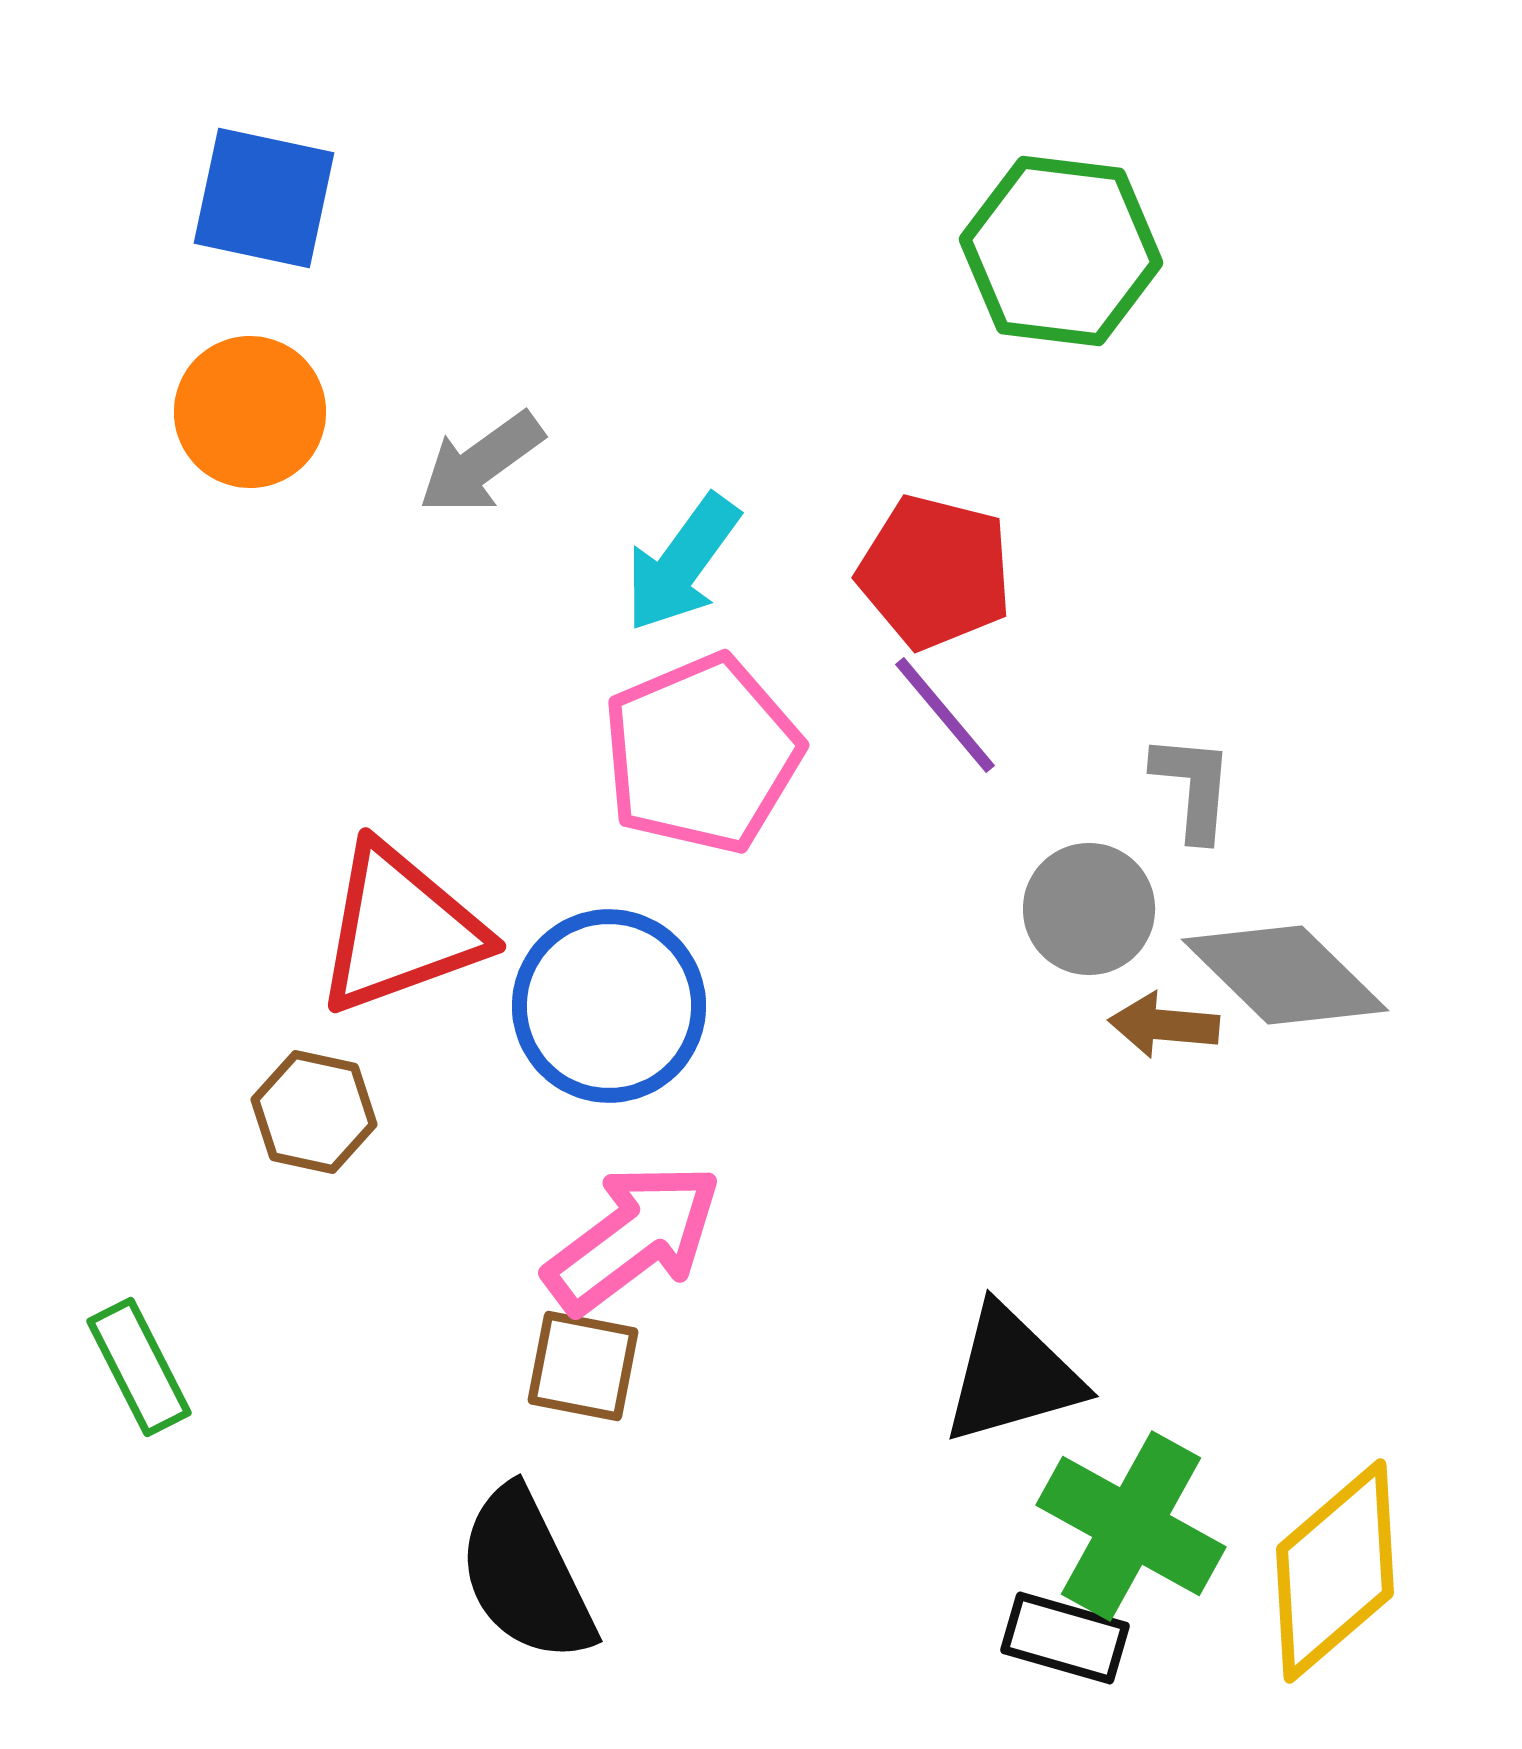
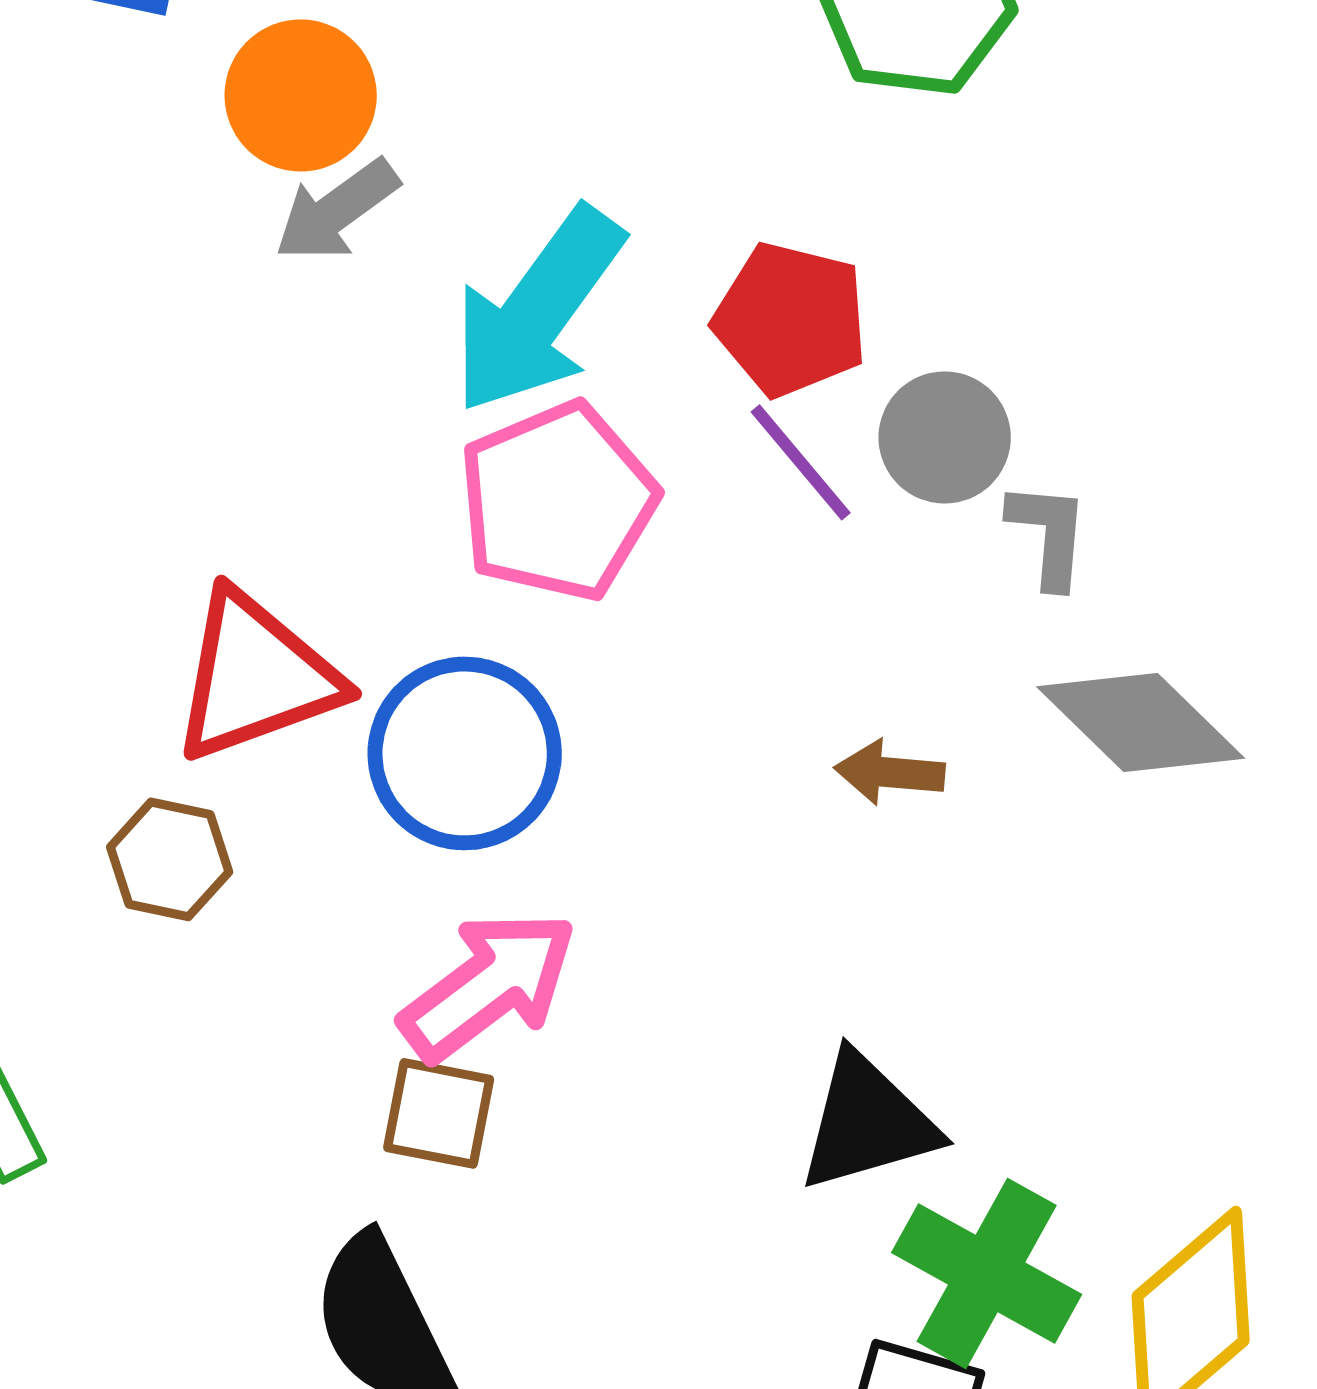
orange circle: (250, 412) -> (301, 95), moved
cyan arrow: (682, 563) -> (538, 310), size x1.5
gray circle: (1089, 909) -> (945, 437), moved
brown arrow: (1164, 1025) -> (890, 772), moved

